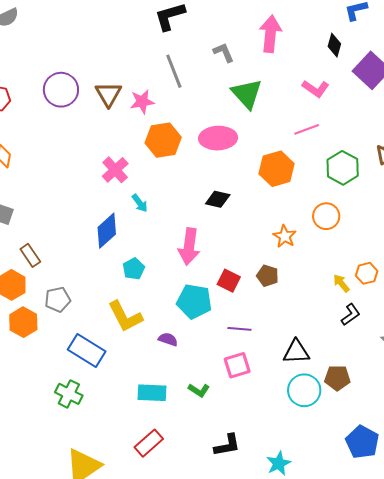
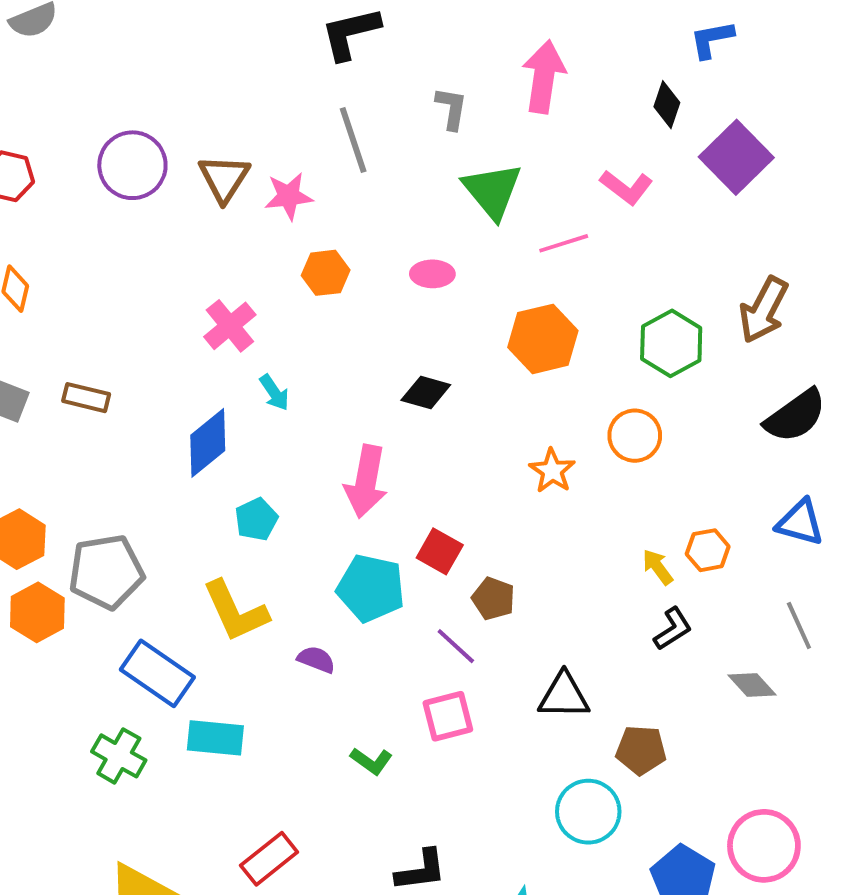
gray L-shape: (224, 52) -> (451, 108), turned 30
pink line: (307, 129) -> (564, 243), moved
pink ellipse: (218, 138) -> (432, 274), size x0.6
orange hexagon: (163, 140) -> (326, 273), size x0.7
brown rectangle: (30, 255) -> (86, 398), moved, turned -45
brown pentagon: (268, 276) -> (493, 599), moved
gray pentagon: (58, 300) -> (106, 572), size x1.5
purple line: (239, 329) -> (456, 646), turned 35
cyan circle: (304, 390) -> (588, 812), moved
cyan rectangle: (152, 393) -> (215, 738), moved

